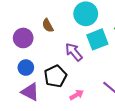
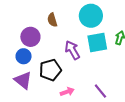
purple circle: (23, 38) -> (30, 37), moved

